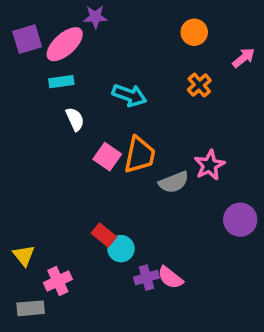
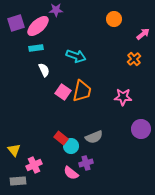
orange cross: (199, 85) -> (134, 59), moved
pink star: (210, 165) -> (123, 97), turned 30
gray semicircle: (174, 182) -> (94, 137), moved
pink semicircle: (170, 278) -> (71, 173), moved

